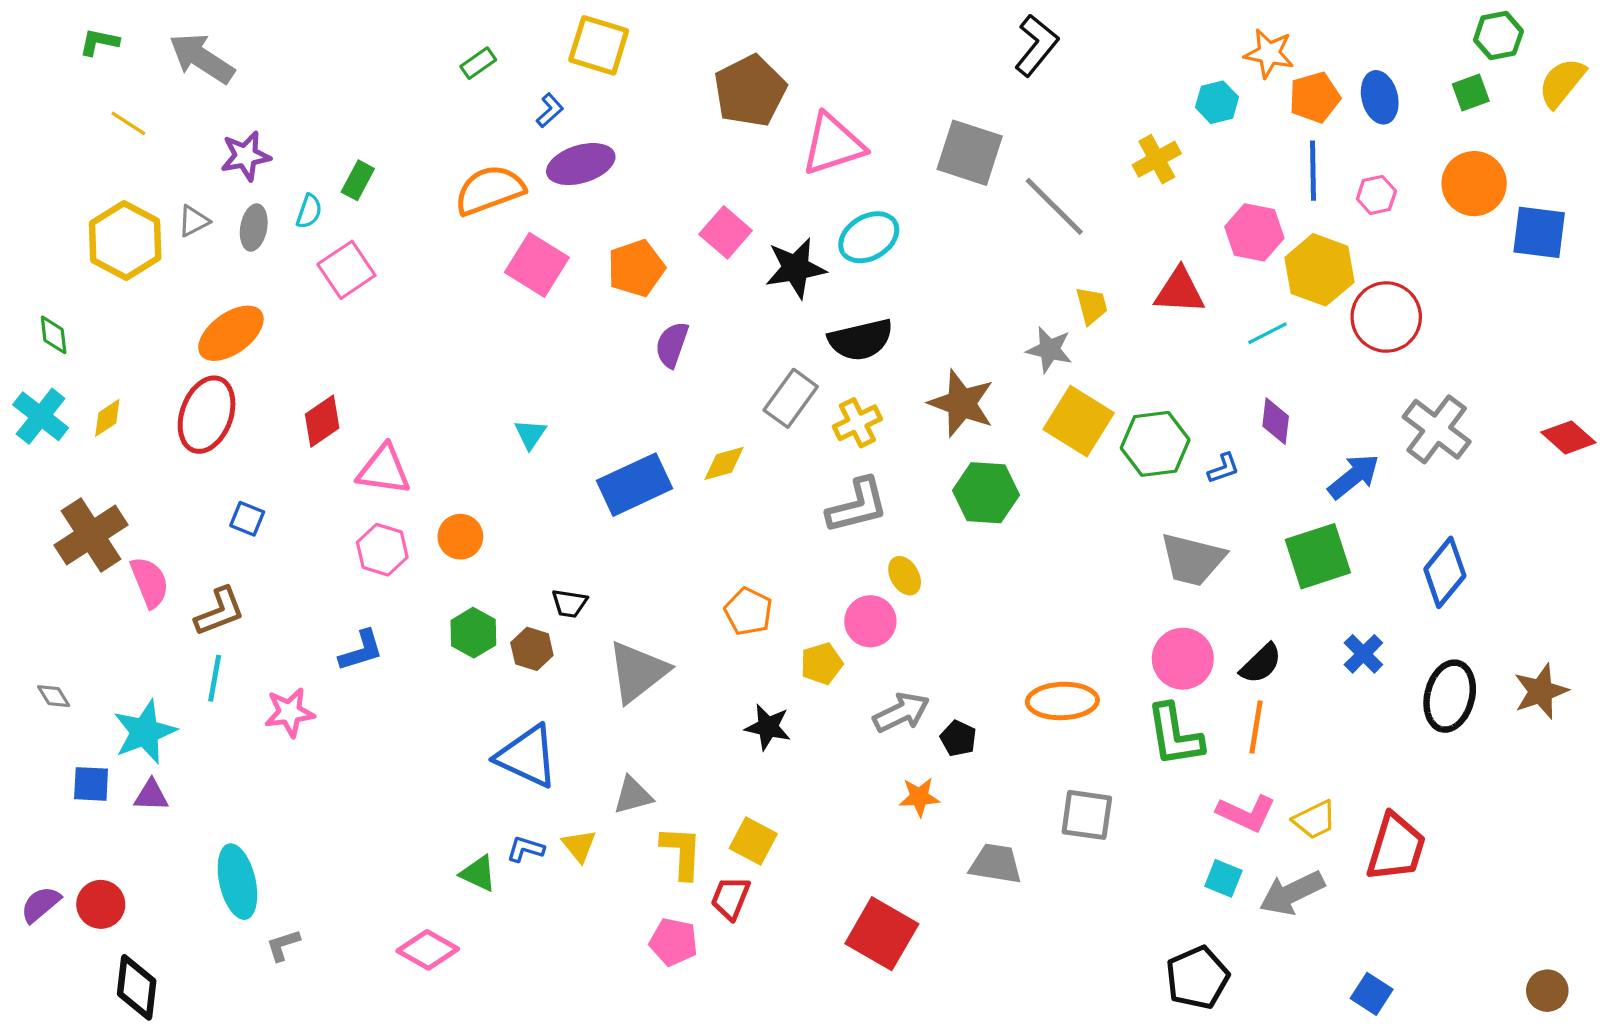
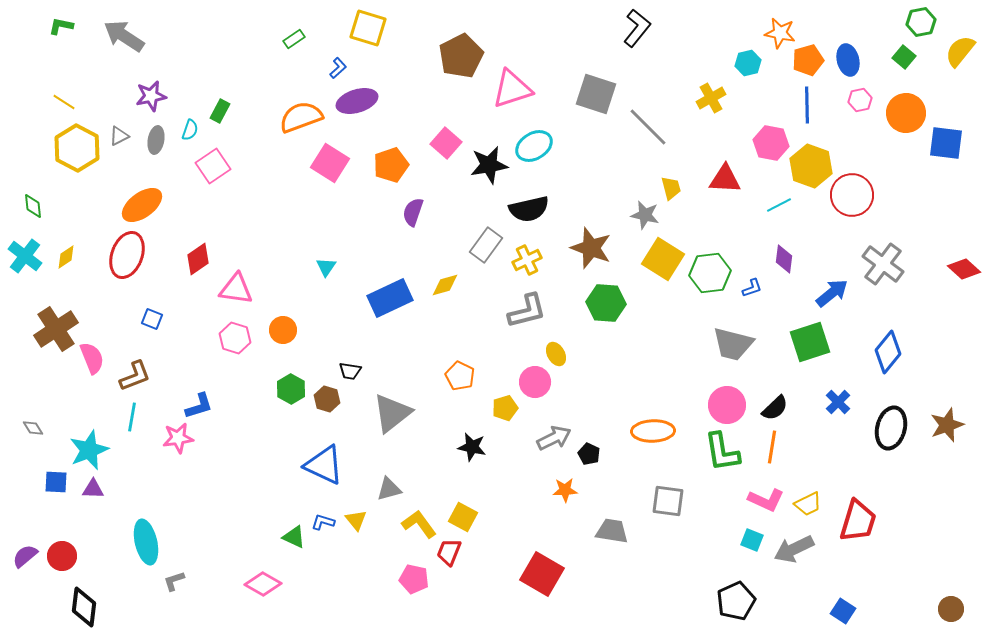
green square: (1471, 92) -> (904, 57), turned -30
yellow line: (128, 123) -> (64, 102), moved
pink hexagon: (1376, 195) -> (860, 100), moved
blue L-shape: (361, 651) -> (199, 406), moved
yellow L-shape: (682, 852) -> (419, 524), turned -39

